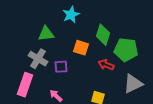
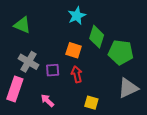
cyan star: (71, 15) -> (77, 16), moved
green triangle: (46, 34) -> (22, 25), moved, turned 30
red arrow: (106, 65) -> (77, 74), moved, turned 56

